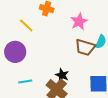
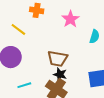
brown trapezoid: (85, 47) -> (57, 59), moved

